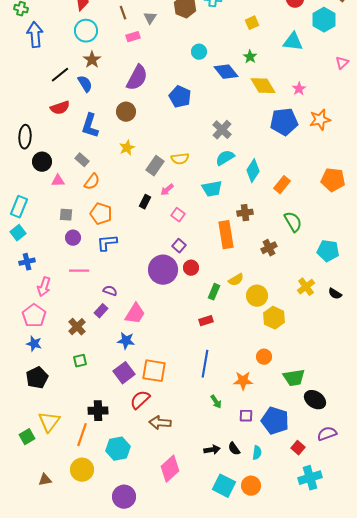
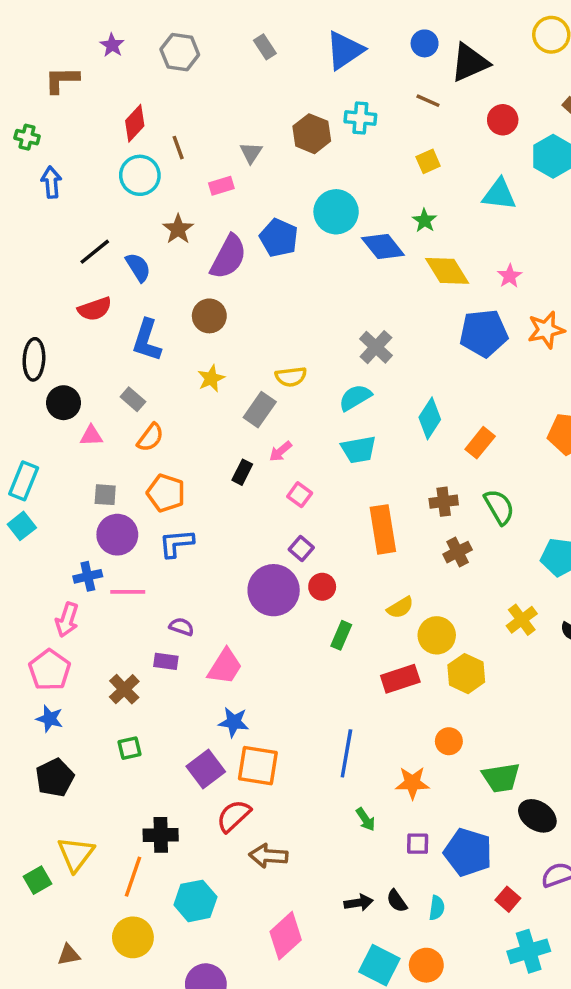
brown line: (123, 13) -> (178, 148), moved
blue arrow: (35, 35) -> (51, 182), size x0.7
cyan circle: (199, 52) -> (336, 212), size x1.6
brown star: (92, 60) -> (178, 229), moved
blue pentagon: (180, 97) -> (279, 238), moved
cyan semicircle: (225, 158) -> (355, 398), moved
yellow semicircle: (180, 159) -> (291, 377), moved
brown cross: (245, 213) -> (444, 502), moved
purple circle: (73, 238) -> (117, 535), size x1.5
blue cross: (27, 262) -> (88, 576), moved
green rectangle: (214, 292) -> (341, 635), moved
purple rectangle: (101, 311) -> (166, 661), turned 56
red rectangle: (206, 321) -> (400, 679), moved, size x1.5
blue star: (126, 341) -> (234, 722), moved

